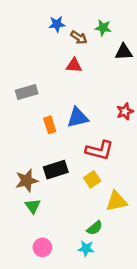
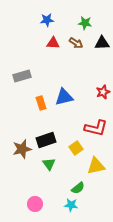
brown arrow: (79, 37) -> (76, 43), moved
red triangle: (74, 65) -> (53, 43), moved
red L-shape: (99, 150) -> (96, 128), moved
green triangle: (33, 206) -> (49, 164), moved

